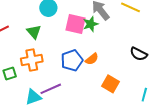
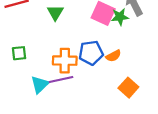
orange cross: (32, 60) -> (65, 61), moved
cyan triangle: (33, 97) -> (40, 85), turned -36

